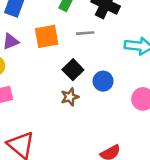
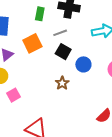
black square: (73, 70) -> (63, 52), moved

